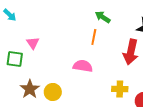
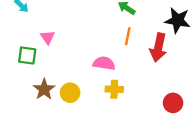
orange line: (94, 37) -> (128, 36), moved
yellow cross: (120, 89) -> (114, 89), moved

